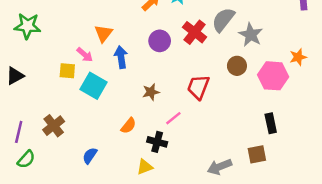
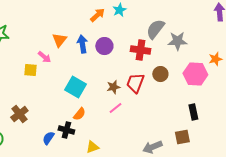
red cross: (195, 32) -> (140, 50), moved, turned -30
gray star: (251, 35) -> (177, 41), turned -30
blue arrow: (121, 57) -> (82, 44), moved
brown circle: (237, 66) -> (160, 74), moved
cyan square: (94, 86) -> (75, 87), moved
brown star: (151, 92) -> (113, 87), moved
black cross: (157, 142) -> (66, 130), moved

